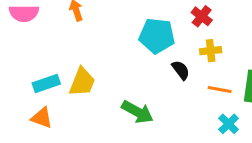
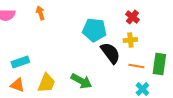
red cross: (202, 16) -> (132, 17), moved
black semicircle: (181, 70) -> (110, 53), size x1.6
yellow trapezoid: (82, 82) -> (46, 83), moved

